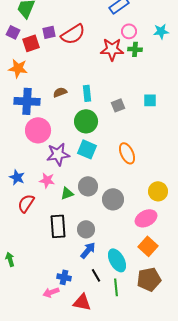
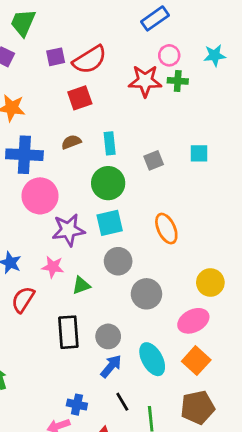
red square: (31, 43) -> (80, 98), moved
cyan square: (87, 149) -> (110, 223), turned -36
gray circle: (88, 186) -> (118, 261), moved
cyan ellipse: (117, 260) -> (152, 359), moved

